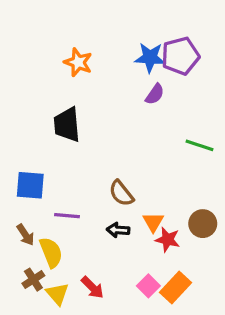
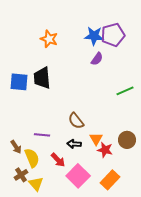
green line: (200, 145) -> (125, 91), turned -42
blue square: (30, 185) -> (19, 82), moved
pink square: (148, 286) -> (78, 176), moved, size x1.6
red arrow: (93, 287) -> (58, 160), moved

